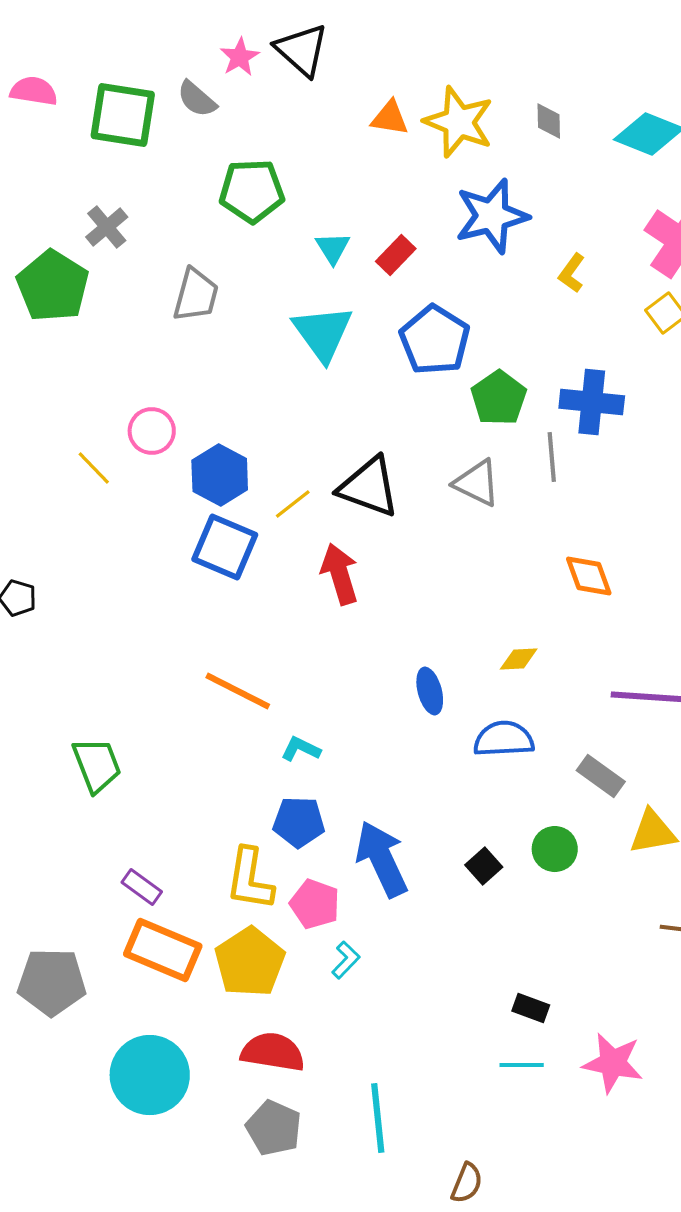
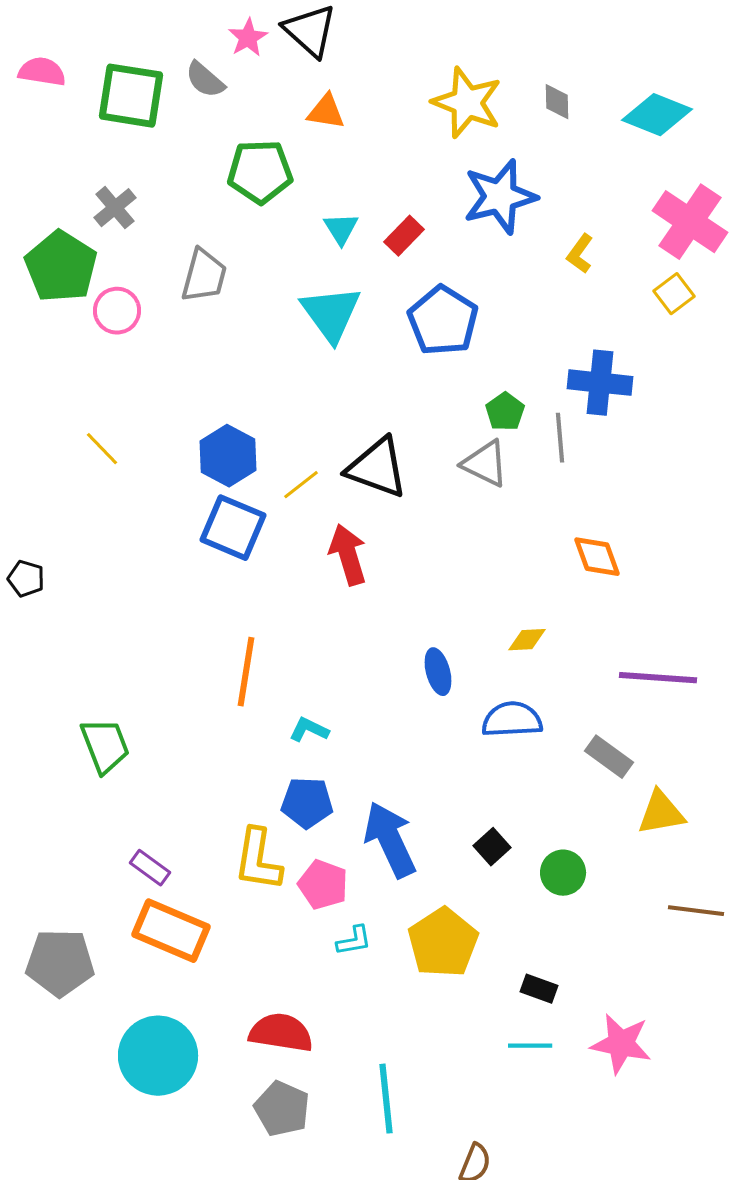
orange triangle: (390, 118) -> (326, 112), moved
green pentagon: (499, 398) -> (505, 412), moved, size x0.7
pink circle: (152, 431) -> (117, 311), moved
orange line: (238, 691) -> (246, 672), turned 72
green circle: (555, 849) -> (563, 873), moved
cyan L-shape: (346, 960) -> (354, 941), turned 36
yellow pentagon: (250, 962) -> (443, 943), moved

